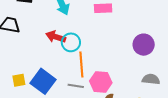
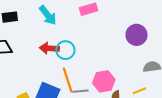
orange line: (81, 64) -> (68, 80), moved

